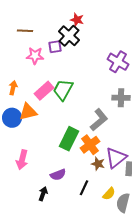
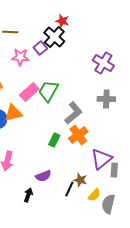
purple square: (55, 47) -> (40, 48), turned -32
gray L-shape: (99, 120) -> (73, 113), moved
green rectangle: (69, 139) -> (54, 140), size x0.6
orange cross: (90, 145) -> (78, 135), moved
brown star: (98, 164) -> (80, 180), moved

